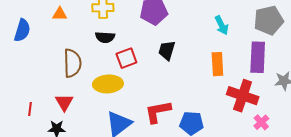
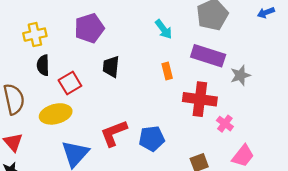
black semicircle: (105, 37) -> (43, 65), turned 96
purple rectangle: (258, 57) -> (208, 56), turned -64
orange rectangle: (217, 64) -> (167, 71), size x0.7

